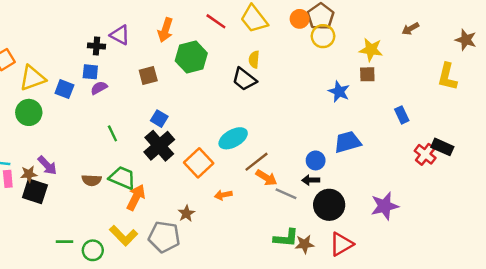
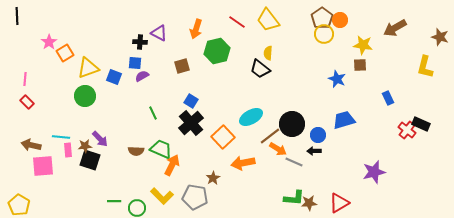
orange circle: (300, 19) -> (340, 20), moved
brown arrow: (410, 29) -> (395, 28), size x1.6
orange arrow: (223, 195) -> (243, 163), size x1.6
black circle: (329, 205) -> (292, 124), moved

